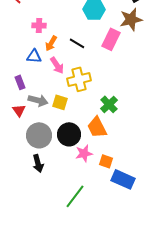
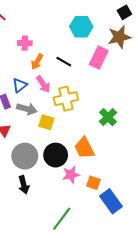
blue triangle: (34, 56) -> (20, 85), moved, turned -42
gray arrow: (38, 100) -> (27, 109), moved
green cross: (109, 104) -> (108, 117), moved
blue rectangle: (123, 179) -> (111, 201), turned 30

